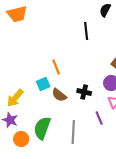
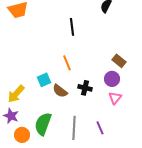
black line: (86, 31) -> (72, 27), moved
orange line: (56, 67) -> (67, 63), moved
purple line: (99, 118) -> (100, 128), moved

